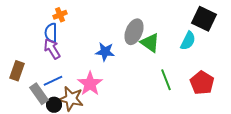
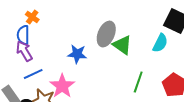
orange cross: (60, 15) -> (32, 17), turned -32
green line: (166, 80) -> (138, 82), turned 40
blue line: (53, 81) -> (33, 74), moved

